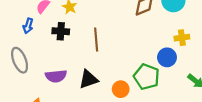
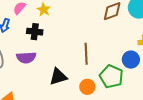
brown line: (96, 40) -> (86, 54), moved
purple semicircle: (56, 76) -> (26, 58), moved

